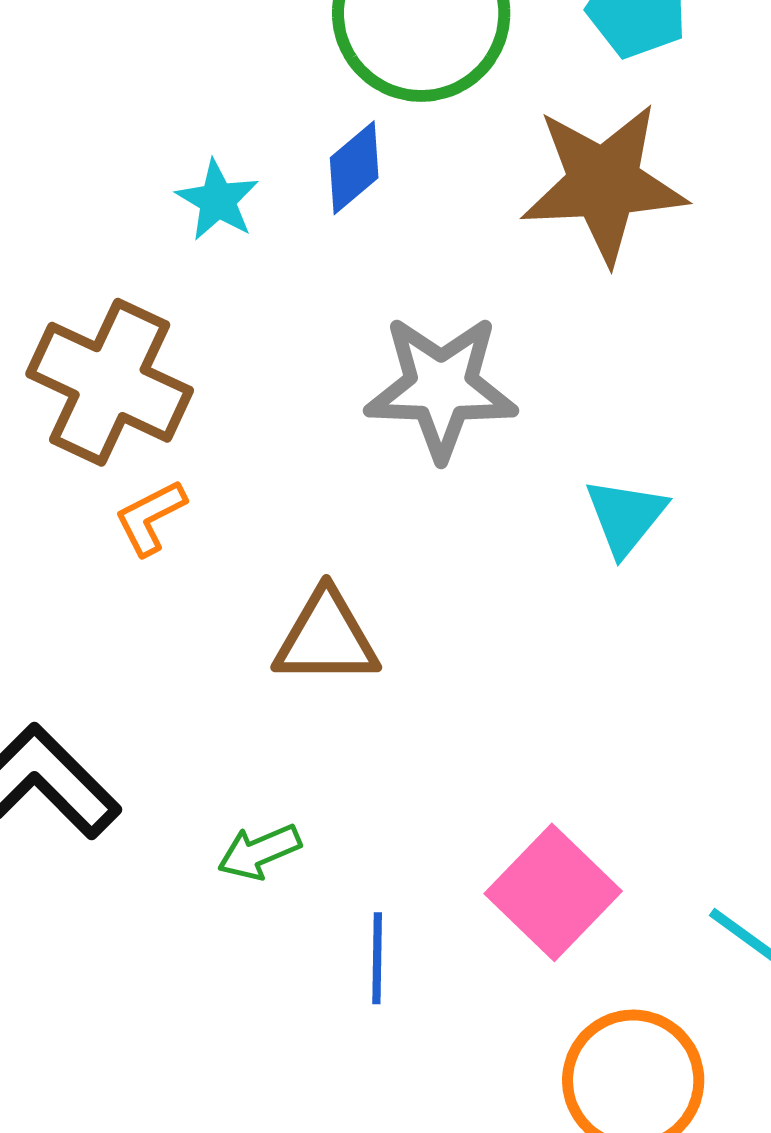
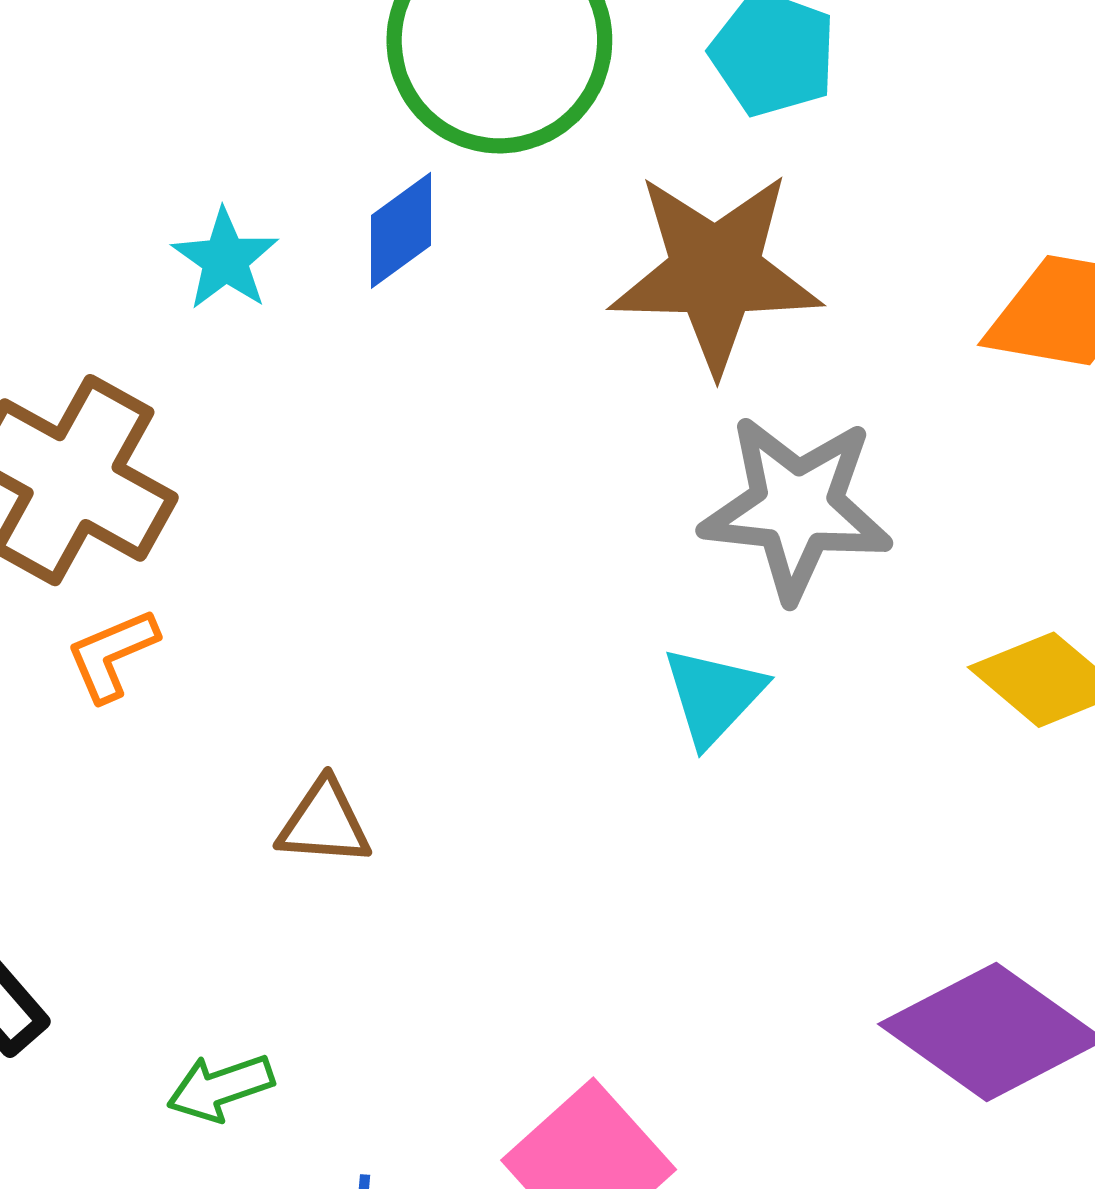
gray star: (441, 387) -> (796, 508), moved
brown triangle: (326, 638) -> (324, 823), size x0.7

